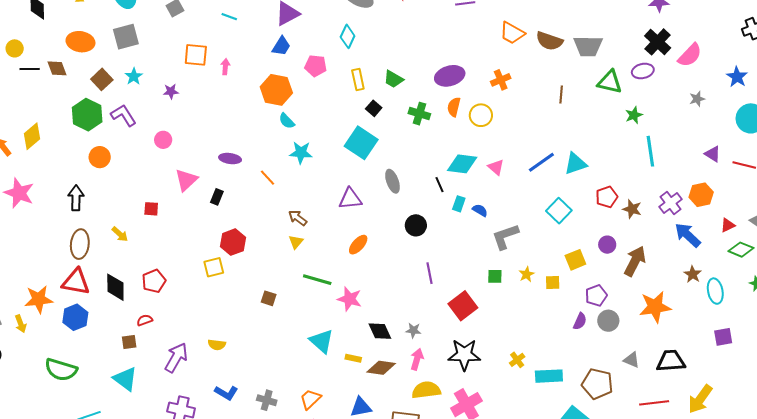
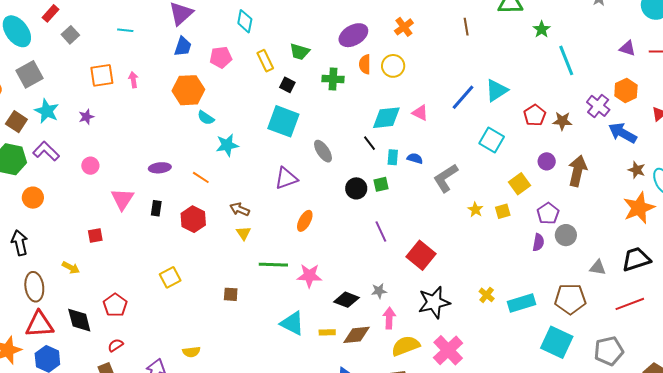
cyan star: (134, 76) -> (47, 111), size x1.4
red hexagon: (233, 242) -> (193, 219), moved
green square: (495, 276) -> (381, 184), moved
orange star: (655, 307) -> (639, 208), moved
black diamond: (380, 331) -> (347, 300), turned -30

